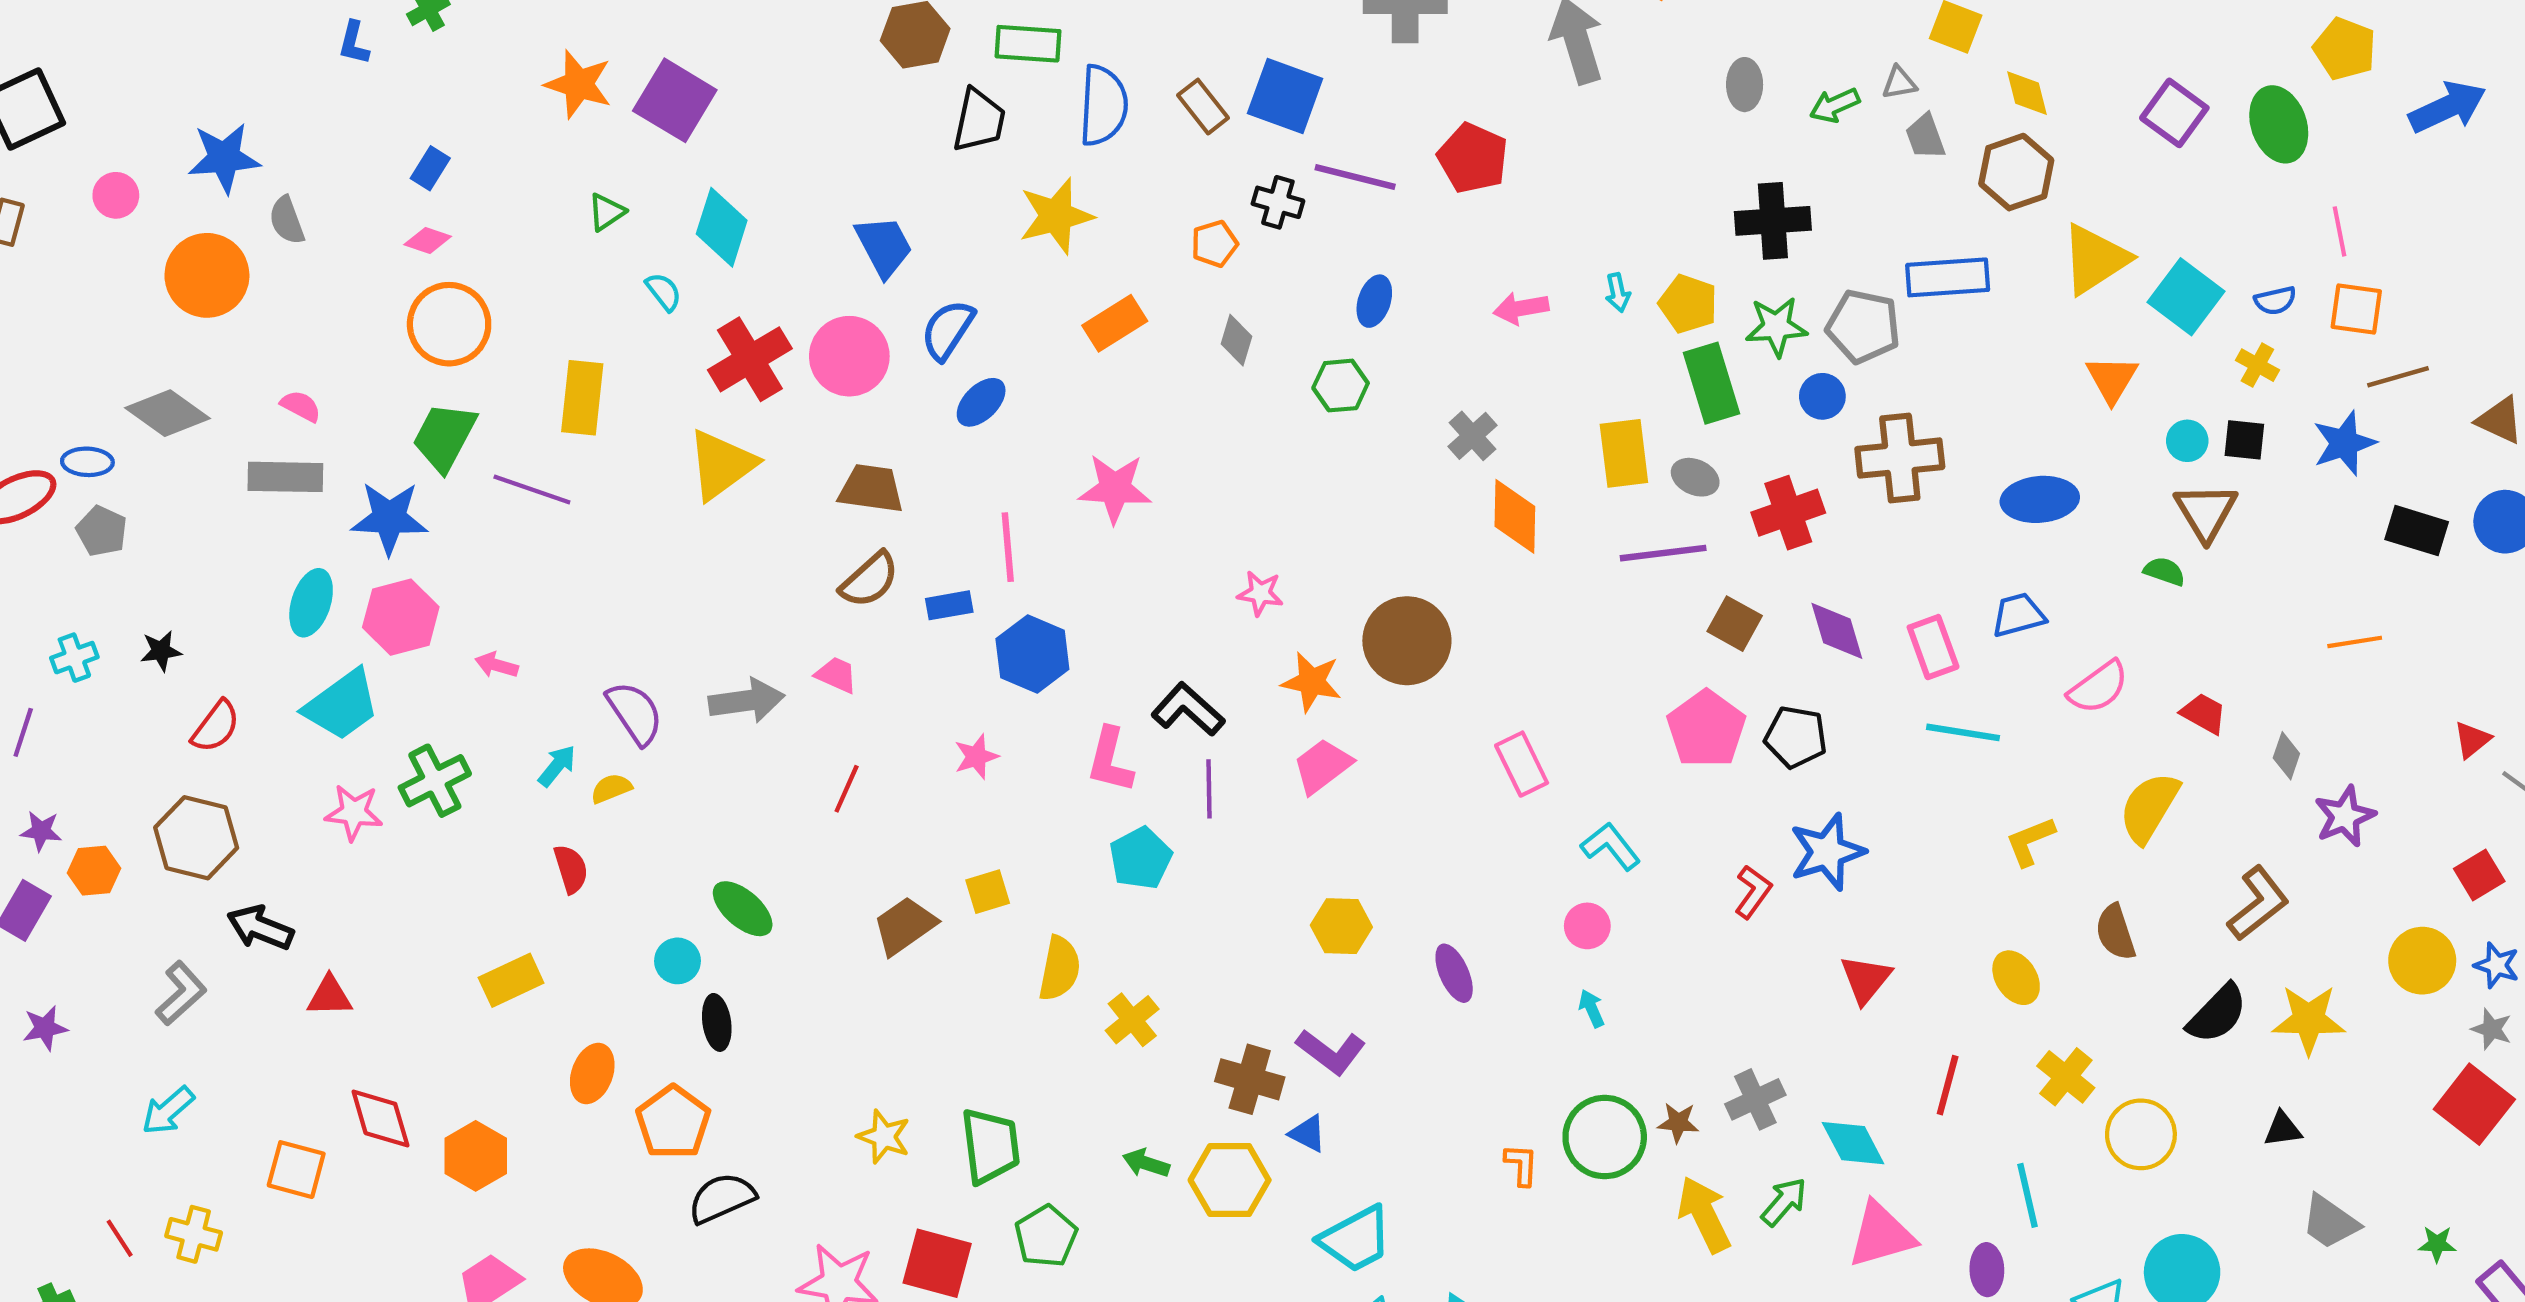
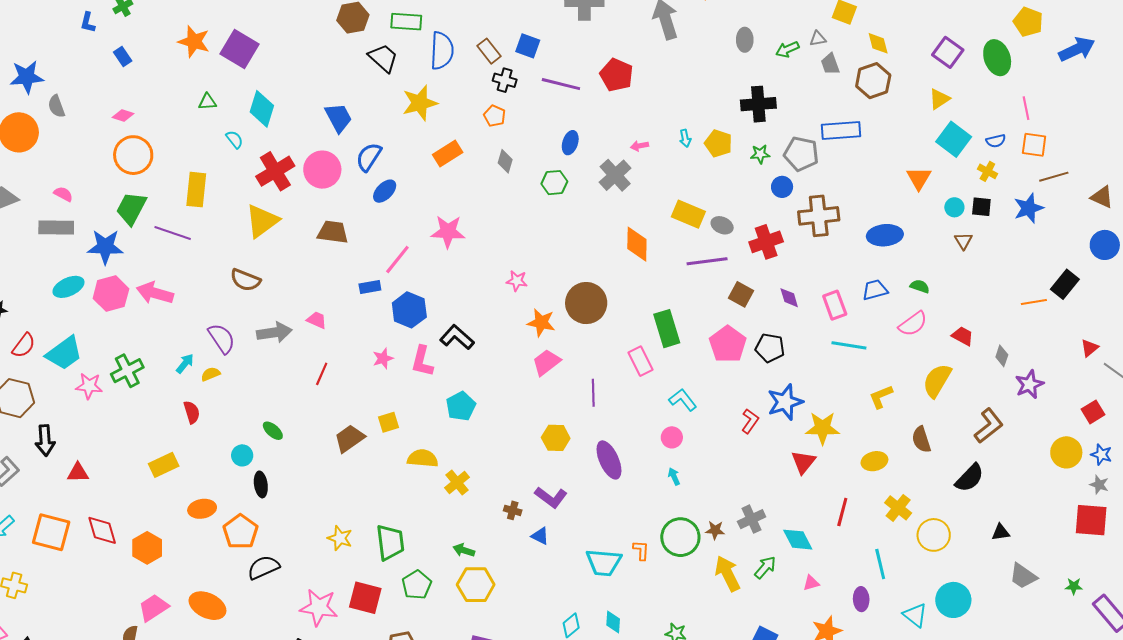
blue square: (1285, 96) -> (528, 46), size x0.7
black trapezoid: (979, 120) -> (383, 58), turned -60
blue rectangle: (430, 168) -> (123, 56), moved, turned -66
black cross: (1278, 202) -> (505, 80), moved
green triangle: (606, 212) -> (207, 102), turned 30
orange pentagon: (1214, 244) -> (495, 116), turned -30
yellow triangle: (2095, 259) -> (939, 99), moved, size x0.6
pink arrow: (1521, 308) -> (639, 146), size x0.7
green star: (1776, 327) -> (760, 154), size x0.7
green rectangle: (1711, 383) -> (667, 329), moved
gray cross: (1473, 436) -> (615, 175), moved, size x1.4
yellow rectangle: (1624, 453) -> (688, 214), turned -60
brown triangle: (2206, 512) -> (963, 241), size x0.6
black rectangle: (2417, 531) -> (1065, 284), moved, turned -68
pink line: (1008, 547) -> (397, 259), turned 44
green semicircle: (2164, 571) -> (920, 286), moved
brown semicircle: (870, 580) -> (245, 280), moved, turned 64
cyan ellipse: (311, 603) -> (68, 287), turned 48
purple diamond: (1837, 631) -> (789, 298), size x0.7
pink arrow: (497, 665) -> (155, 293), moved, size x1.8
cyan trapezoid: (342, 705) -> (64, 353), moved
black L-shape: (1188, 709) -> (457, 337), moved
pink L-shape: (1110, 760) -> (422, 361), moved
purple line: (1209, 789) -> (593, 393), moved
green ellipse: (743, 909) -> (273, 431), size x0.7
black arrow: (260, 928) -> (45, 440), turned -116
yellow semicircle: (1059, 968) -> (423, 458), turned -96
purple ellipse: (1454, 973) -> (609, 460), size x1.4
yellow ellipse: (2016, 978) -> (874, 461), turned -70
yellow star: (2309, 1020) -> (823, 428), moved
orange ellipse: (592, 1073) -> (202, 509), turned 60
brown cross: (1250, 1079) -> (513, 510), size x0.6
red square: (2474, 1104) -> (1091, 520), turned -33
orange square: (296, 1170) -> (51, 532), moved, size x1.4
yellow hexagon: (1230, 1180) -> (476, 585), moved
pink triangle: (1881, 1235) -> (811, 583), size x0.5
cyan trapezoid: (1356, 1239) -> (604, 562), moved, turned 33

